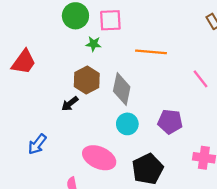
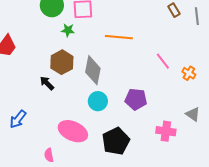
black arrow: (70, 104) -> (47, 83), turned 84

